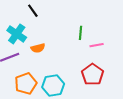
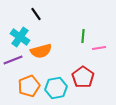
orange semicircle: (38, 48) -> (41, 51), size x1.5
red pentagon: (93, 74) -> (83, 77), moved

